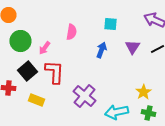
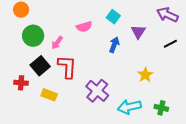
cyan square: (110, 24) -> (113, 17), moved, turned 32
pink semicircle: (71, 32) -> (84, 27), turned 63
purple triangle: (132, 47) -> (138, 32), moved
yellow star: (143, 92) -> (145, 75), moved

